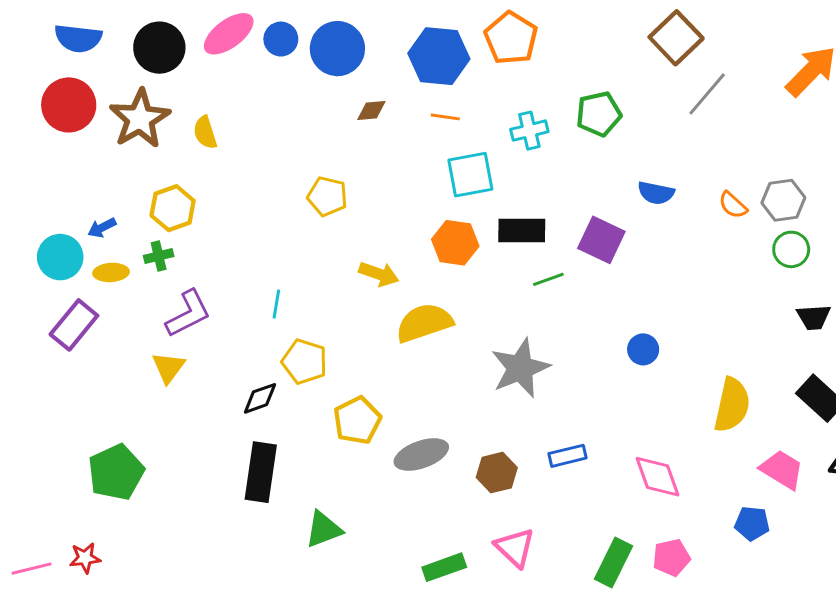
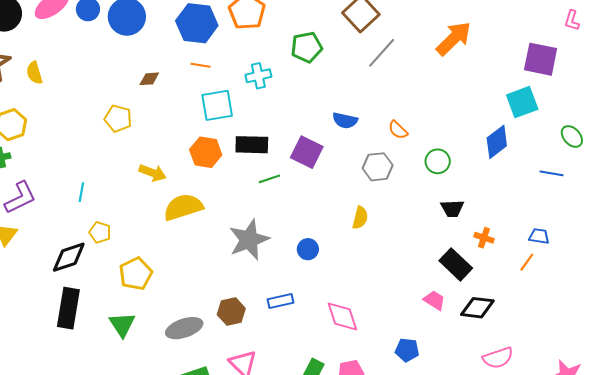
brown diamond: (371, 110) -> (149, 79), moved
green pentagon: (599, 114) -> (307, 47), moved
gray hexagon: (783, 200) -> (378, 167), moved
blue circle: (643, 349) -> (308, 249), moved
yellow pentagon: (304, 362) -> (100, 232), size x0.7
black diamond: (260, 398) -> (69, 257), size x1.4
yellow semicircle: (732, 405) -> (360, 218), moved, size x0.6
gray ellipse: (421, 455) -> (184, 328), moved
pink trapezoid: (782, 470) -> (434, 300), moved, size x0.7
green triangle: (324, 529) -> (122, 325), moved, turned -44

